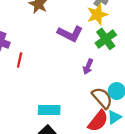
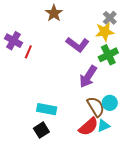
red line: (20, 60) -> (28, 52), moved
purple arrow: (88, 67) -> (88, 77), size x1.6

